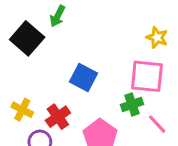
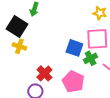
blue square: (83, 78) -> (74, 48), moved
yellow cross: (22, 110) -> (19, 46), moved

